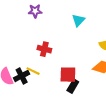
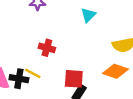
black cross: (22, 76) -> (19, 79), turned 35

